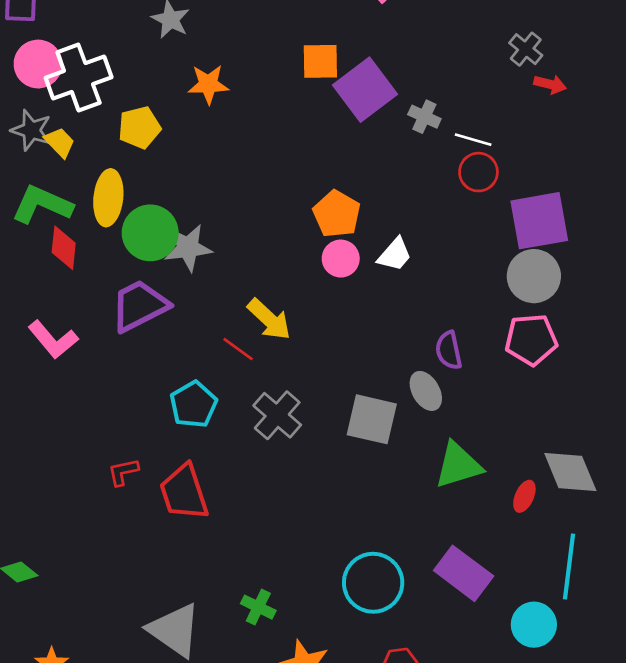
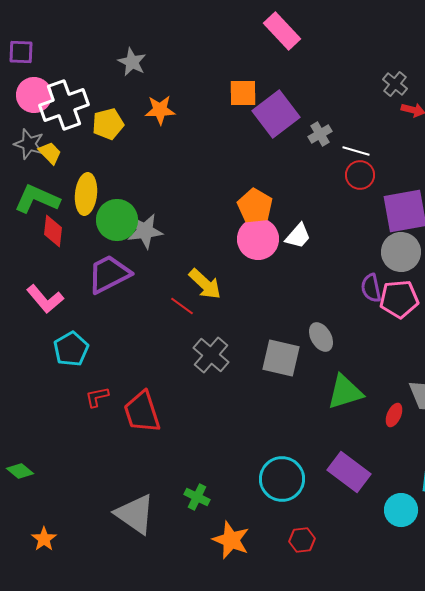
gray cross: (424, 117) -> (320, 134), turned 35
yellow pentagon: (139, 128) -> (108, 124), moved
pink circle: (341, 259) -> (258, 239), size x1.5
purple semicircle: (449, 350) -> (371, 288), moved
cyan pentagon: (193, 404) -> (71, 349), moved

